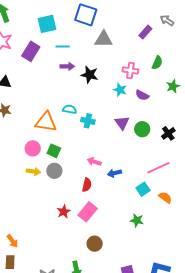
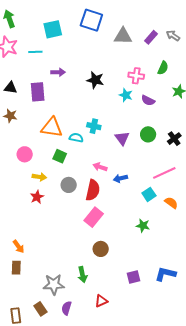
gray arrow: (167, 20) -> (173, 36), moved
gray triangle: (104, 39) -> (123, 36), moved
cyan line: (63, 46) -> (35, 52), moved
purple rectangle: (31, 51) -> (38, 92), moved, turned -36
purple arrow: (67, 66) -> (58, 72), moved
cyan semicircle: (70, 109) -> (76, 138), moved
purple triangle: (122, 123) -> (122, 138), moved
pink circle: (33, 148) -> (25, 154), moved
gray circle: (54, 171) -> (69, 185), moved
red semicircle: (87, 185) -> (93, 190), size x1.5
red star: (64, 212) -> (37, 197), moved

